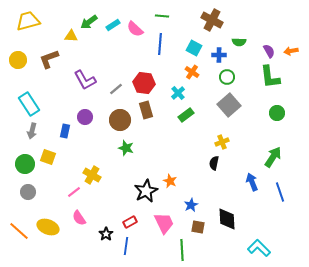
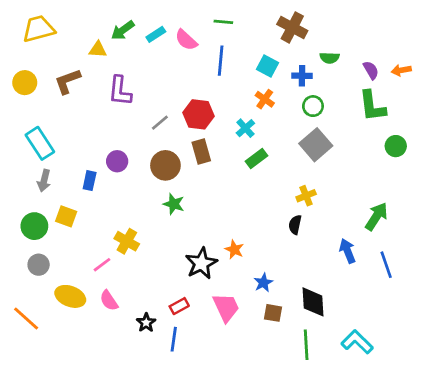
purple L-shape: (85, 80) -> (120, 91), moved, turned 35
green circle: (277, 113) -> (396, 146), moved
yellow ellipse: (48, 227) -> (70, 296), moved
green line: (182, 250) -> (306, 345), moved

